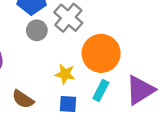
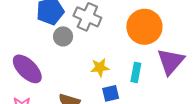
orange circle: (101, 53) -> (144, 27), moved

